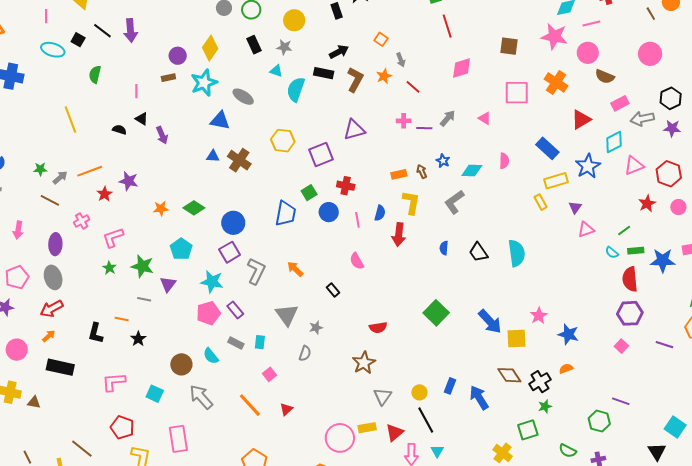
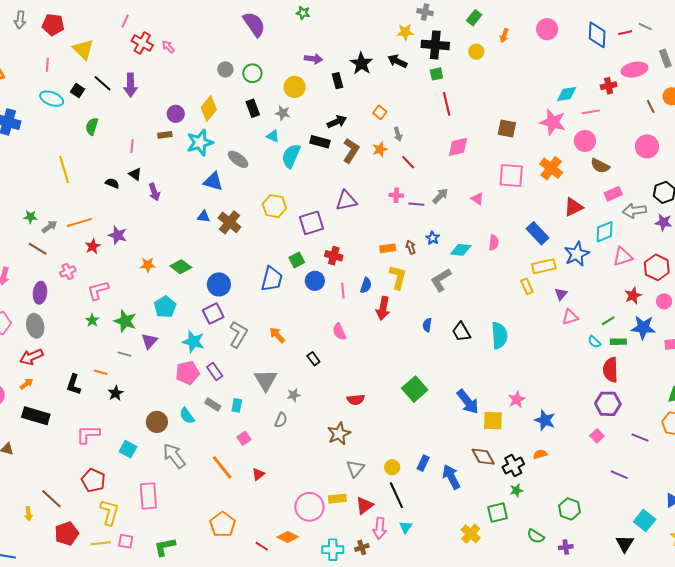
blue star: (663, 260) -> (643, 328), moved
purple line: (621, 401) -> (619, 475), moved

